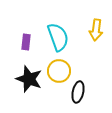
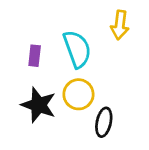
yellow arrow: (96, 30) -> (120, 25), moved

